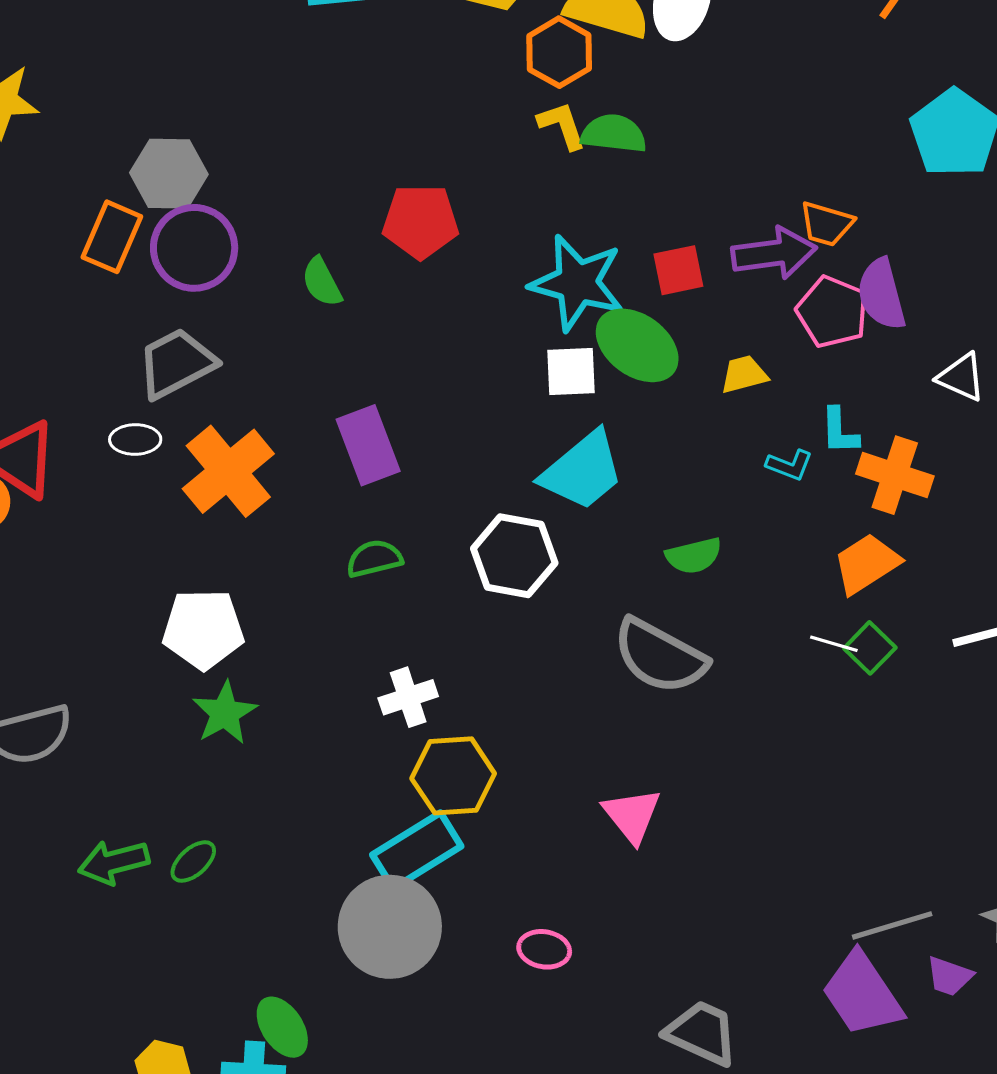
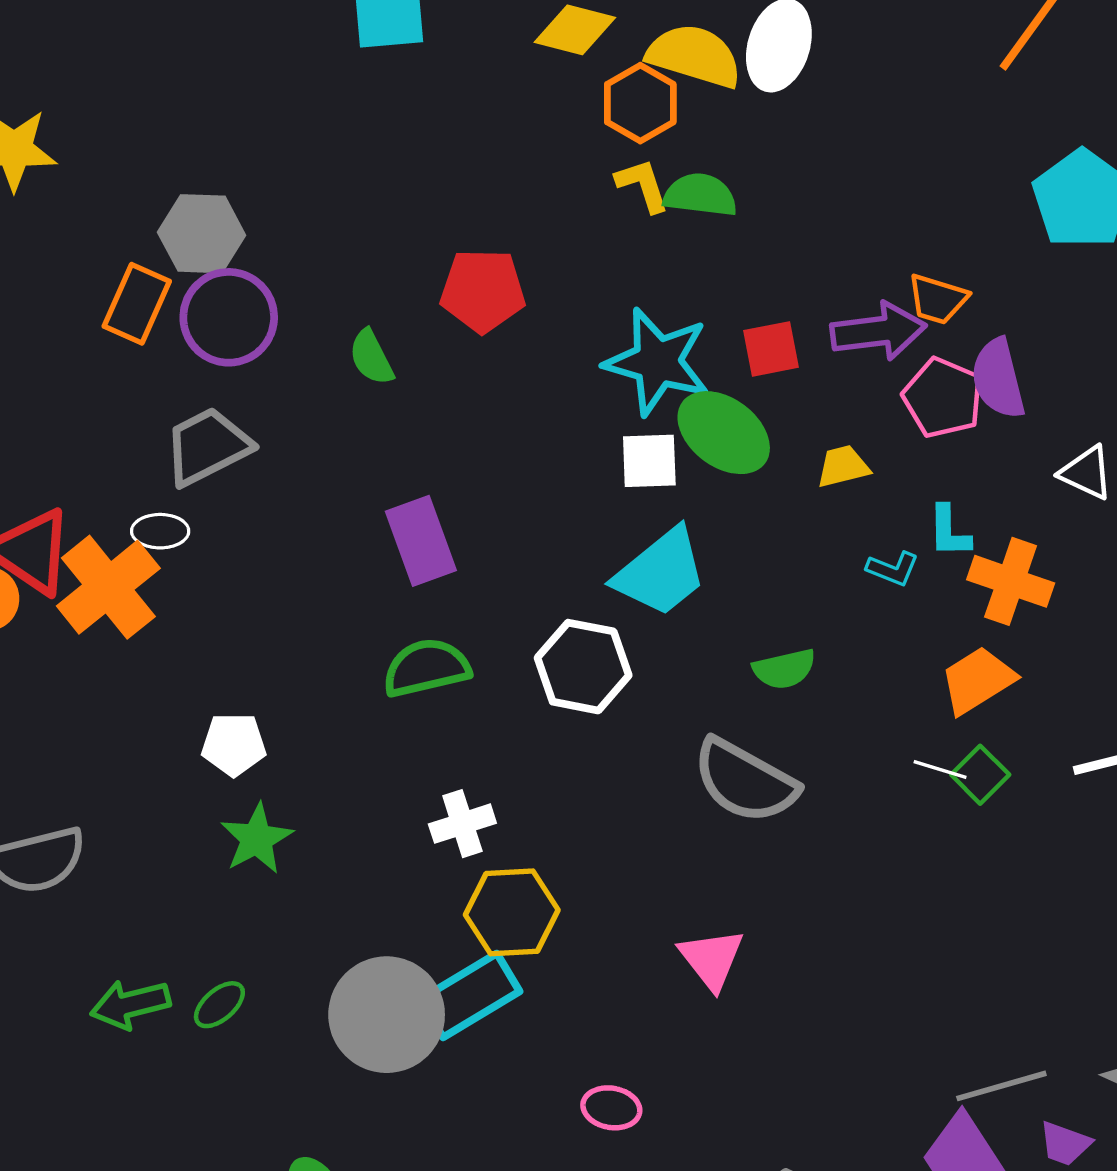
orange cross: (228, 471) -> (108, 587), moved
green semicircle: (374, 559) -> (426, 668), size x1.4
white pentagon: (203, 629) -> (234, 744), size x0.7
gray circle: (390, 927) -> (387, 1015), moved

